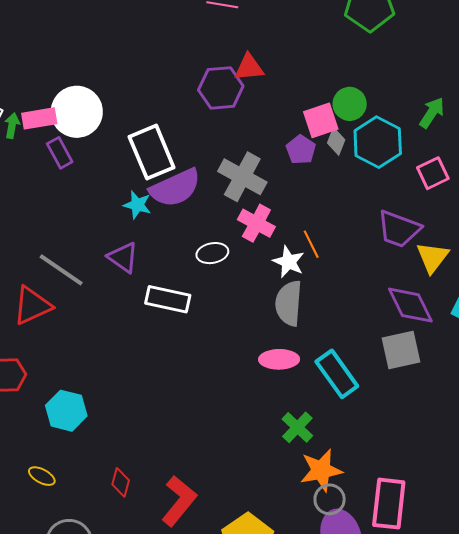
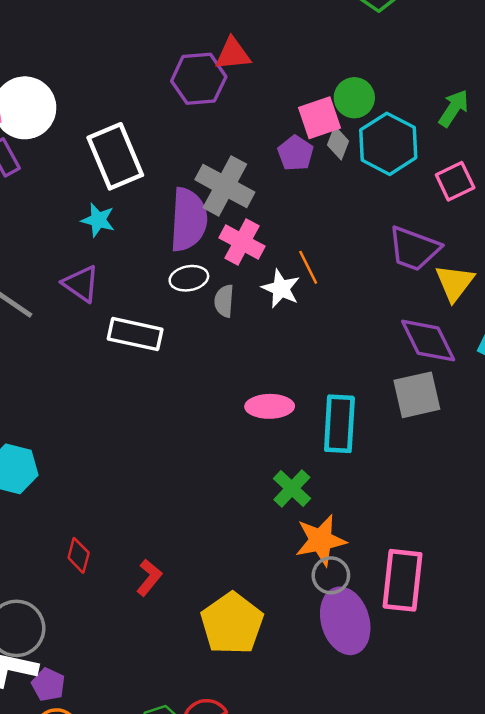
purple semicircle: (175, 188) -> (188, 220), moved, turned -62
gray semicircle: (289, 303) -> (224, 301), moved, size x0.6
cyan rectangle: (337, 374) -> (339, 424), turned 39
red L-shape: (179, 501) -> (149, 578), size x0.6

